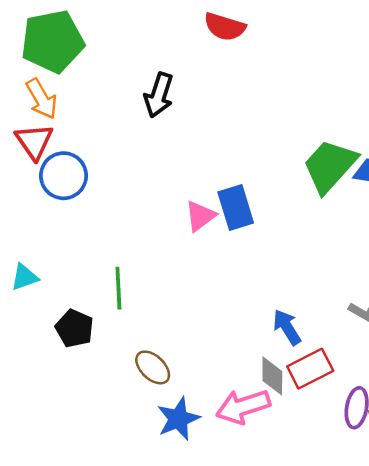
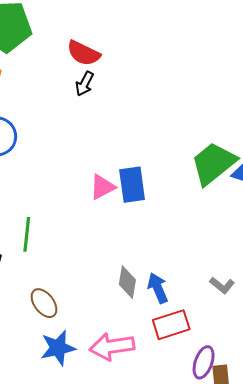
red semicircle: (225, 27) -> (83, 53), moved
black arrow: (159, 95) -> (85, 84), size x0.7
gray diamond: (272, 376) -> (127, 282), moved

